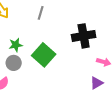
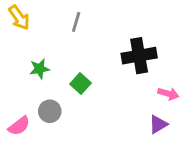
green square: (44, 55) -> (81, 83), size x0.6
gray circle: (14, 63) -> (50, 111), moved

